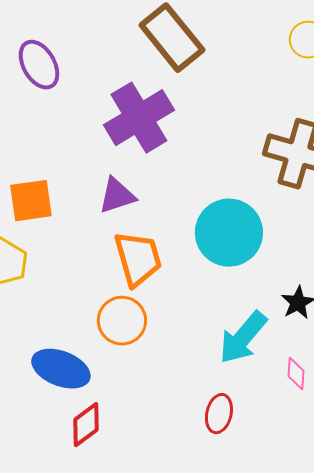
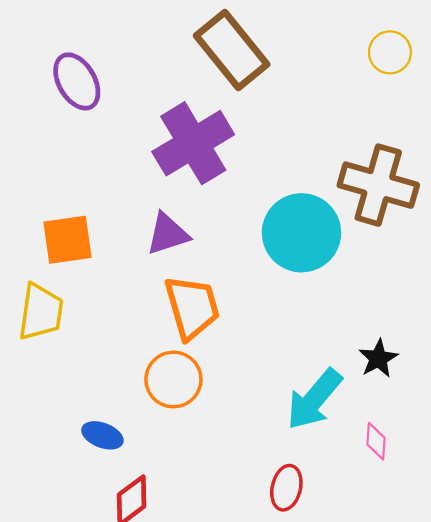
cyan circle: (229, 233) -> (301, 233), moved
blue ellipse: (61, 369) -> (102, 435), size x0.6

